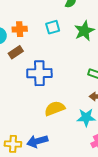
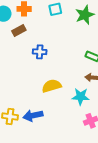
blue cross: (39, 73) -> (40, 52), size x0.6

